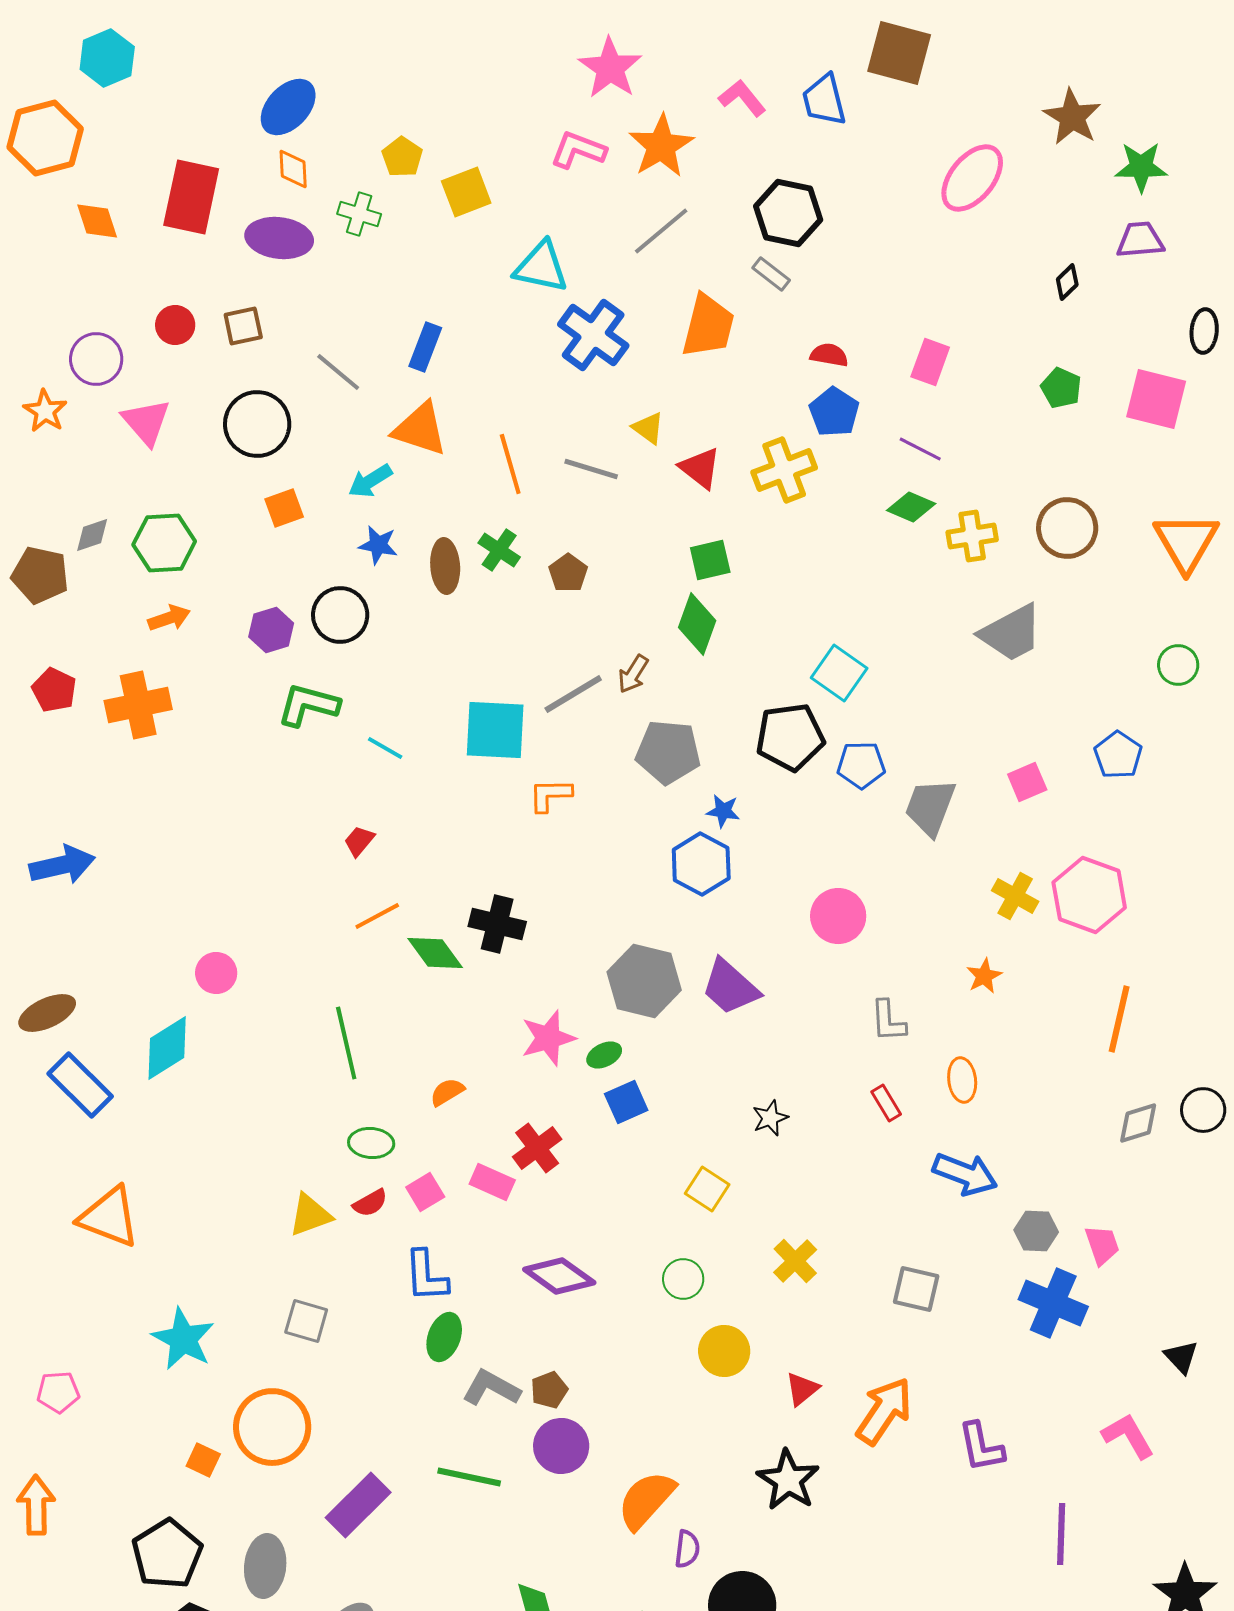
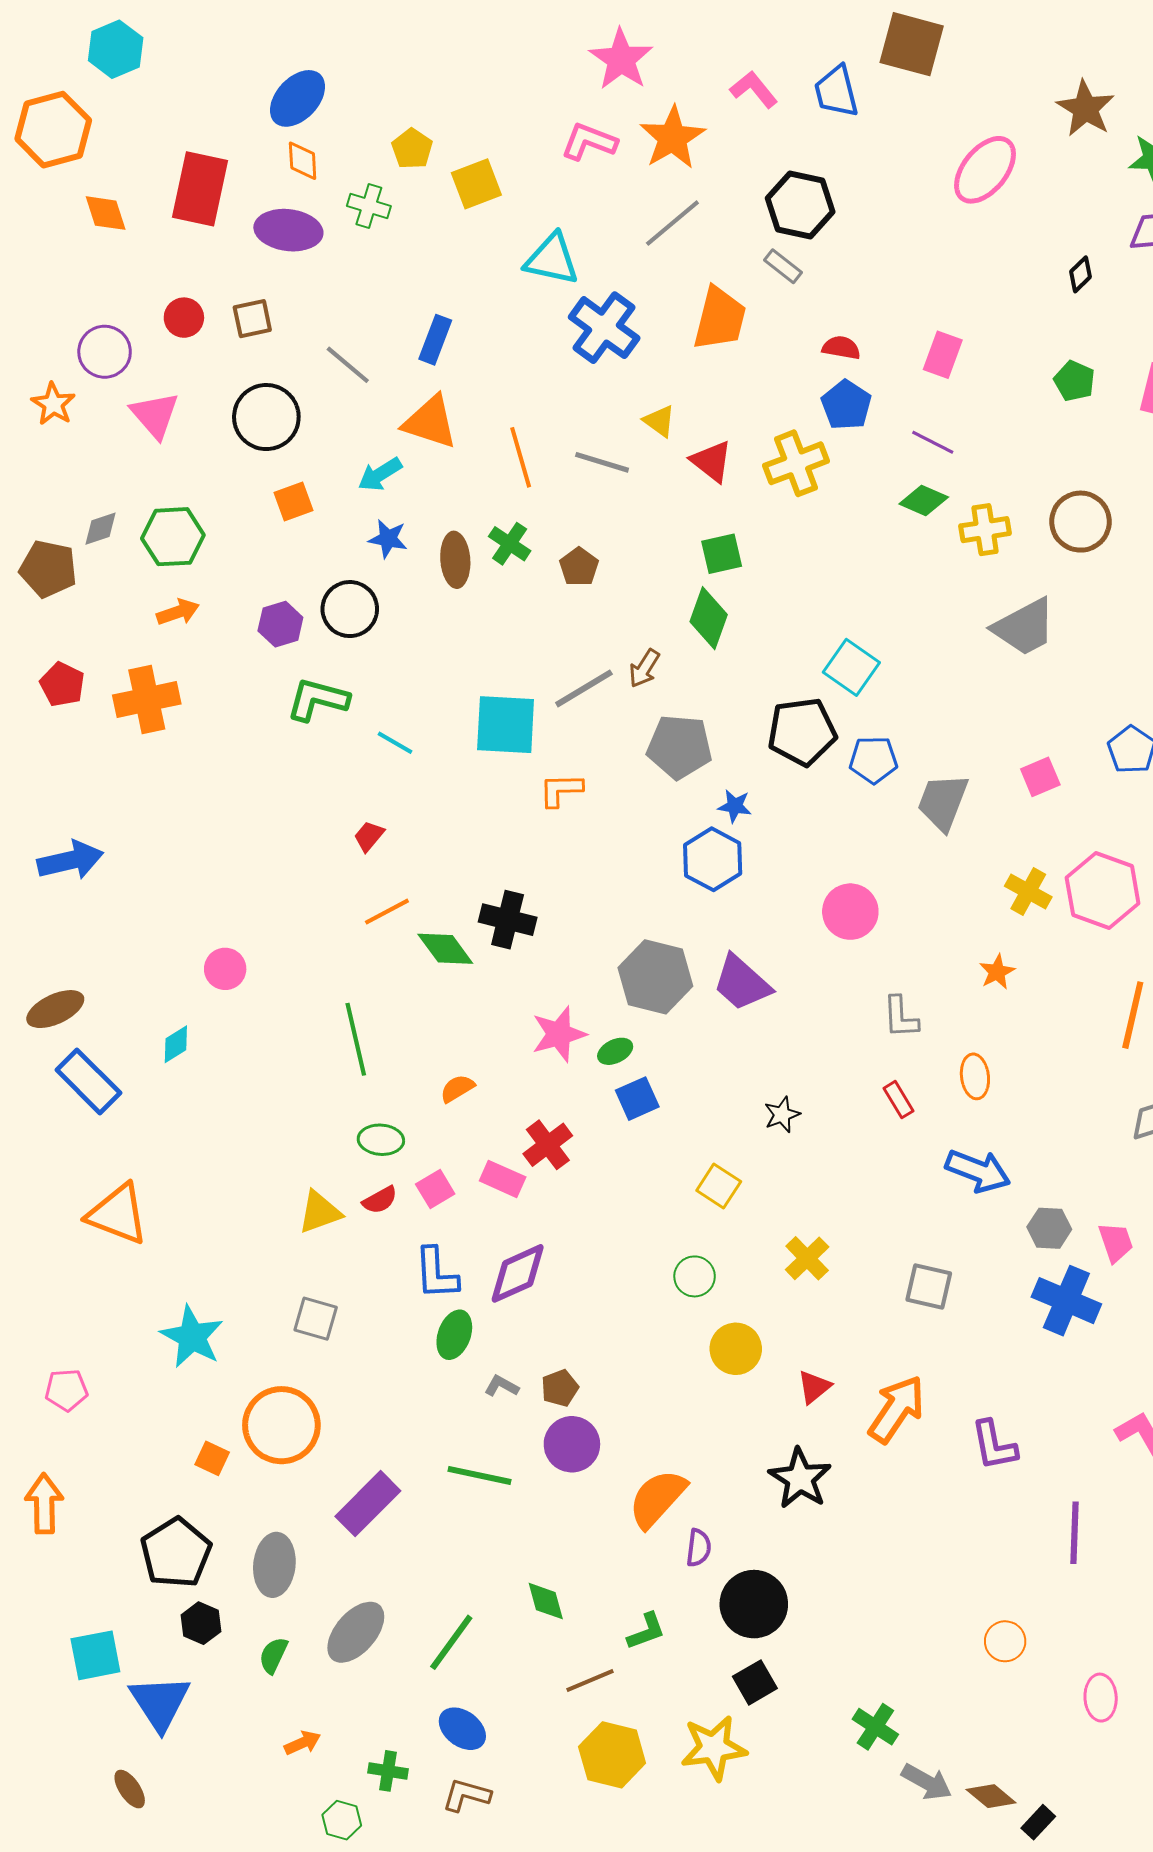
cyan diamond: (167, 1048) -> (176, 1044), size x0.6
purple diamond: (559, 1276) -> (518, 1273), moved, turned -60
gray L-shape: (491, 1388) -> (502, 1386), size x0.6

